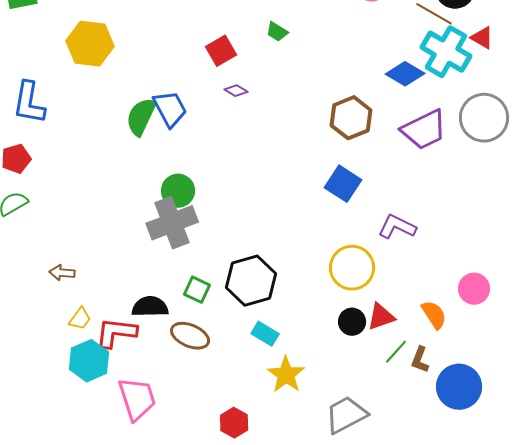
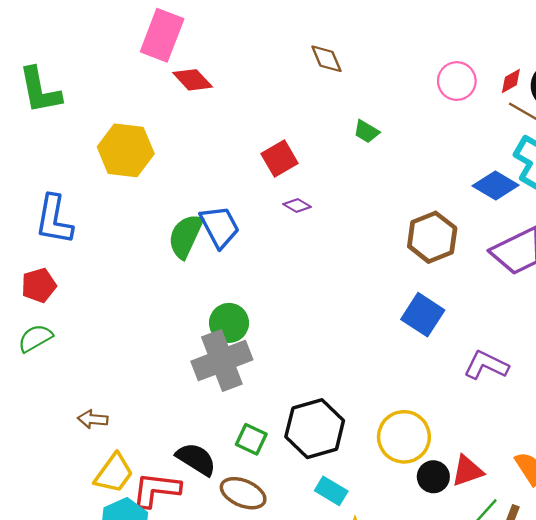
green trapezoid: (277, 32) -> (366, 132), moved
yellow circle: (352, 268) -> (404, 437), moved
black semicircle: (150, 307) -> (196, 459), turned 33
yellow trapezoid: (80, 319) -> (114, 473), size x1.5

